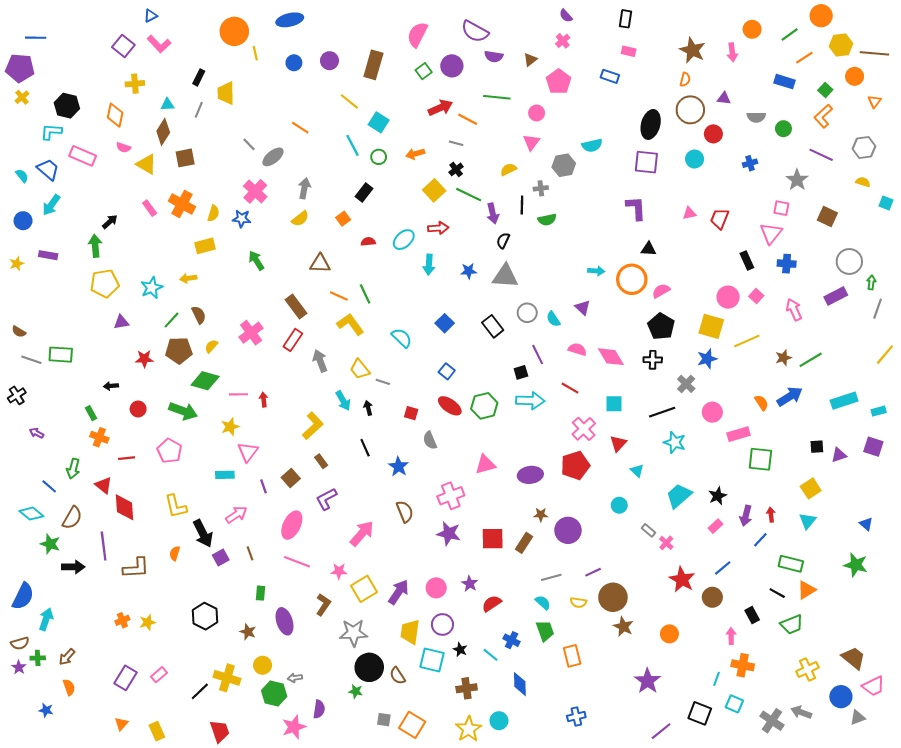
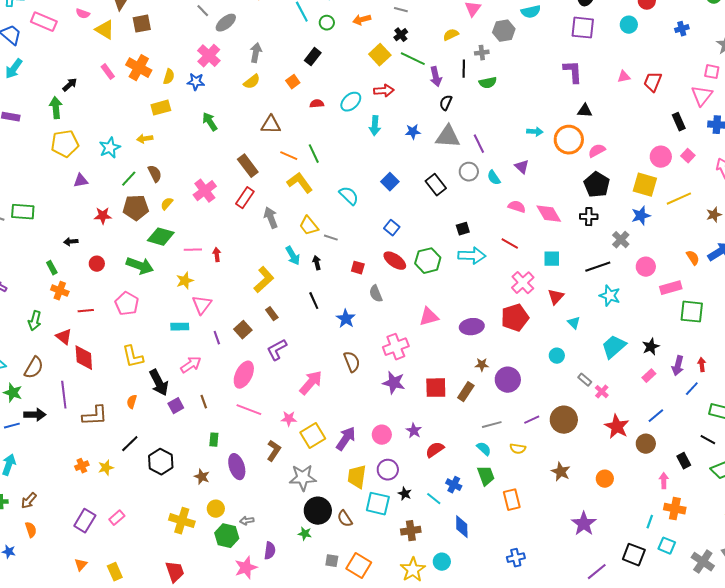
purple line: (538, 355) -> (479, 144), moved
blue line: (49, 486) -> (12, 426), moved, turned -56
brown circle: (613, 597) -> (564, 420), moved
black line: (200, 691) -> (130, 444), moved

